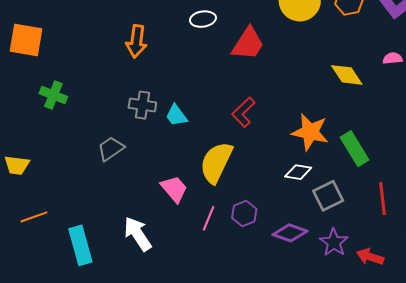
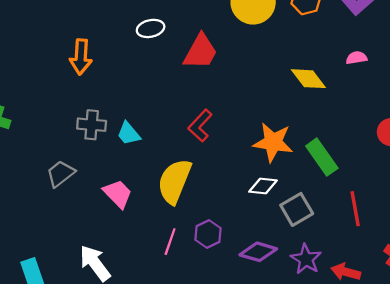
pink trapezoid: (174, 189) -> (118, 194), moved

